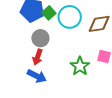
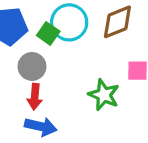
green square: (49, 13) -> (48, 33), moved

